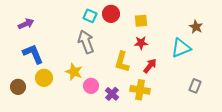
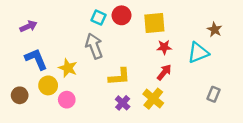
yellow square: (141, 21) -> (154, 23), size x1.5
red star: (141, 43) -> (164, 47), moved
yellow L-shape: (122, 62) -> (119, 77), moved, turned -110
yellow star: (74, 72) -> (68, 68), moved
pink circle: (91, 86) -> (67, 100), moved
yellow cross: (140, 90) -> (153, 99), turned 30

